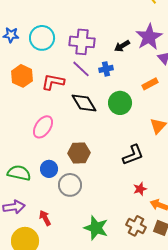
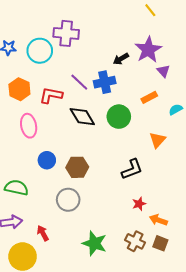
purple cross: (82, 42) -> (66, 33), moved
blue cross: (106, 69) -> (105, 82), size x1.5
pink ellipse: (43, 127) -> (29, 126), moved, turned -45
blue circle: (49, 169) -> (47, 160), moved

